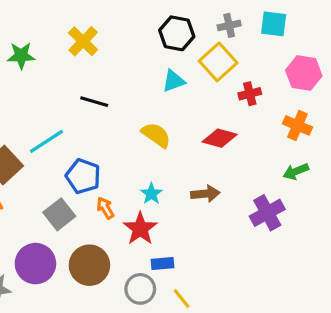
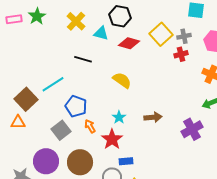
gray cross: (229, 25) -> (184, 36), moved
black hexagon: (177, 33) -> (120, 16), moved
green star: (21, 56) -> (37, 16), moved, turned -30
cyan triangle: (174, 81) -> (101, 33), moved, turned 35
red diamond: (220, 138) -> (129, 43), moved

